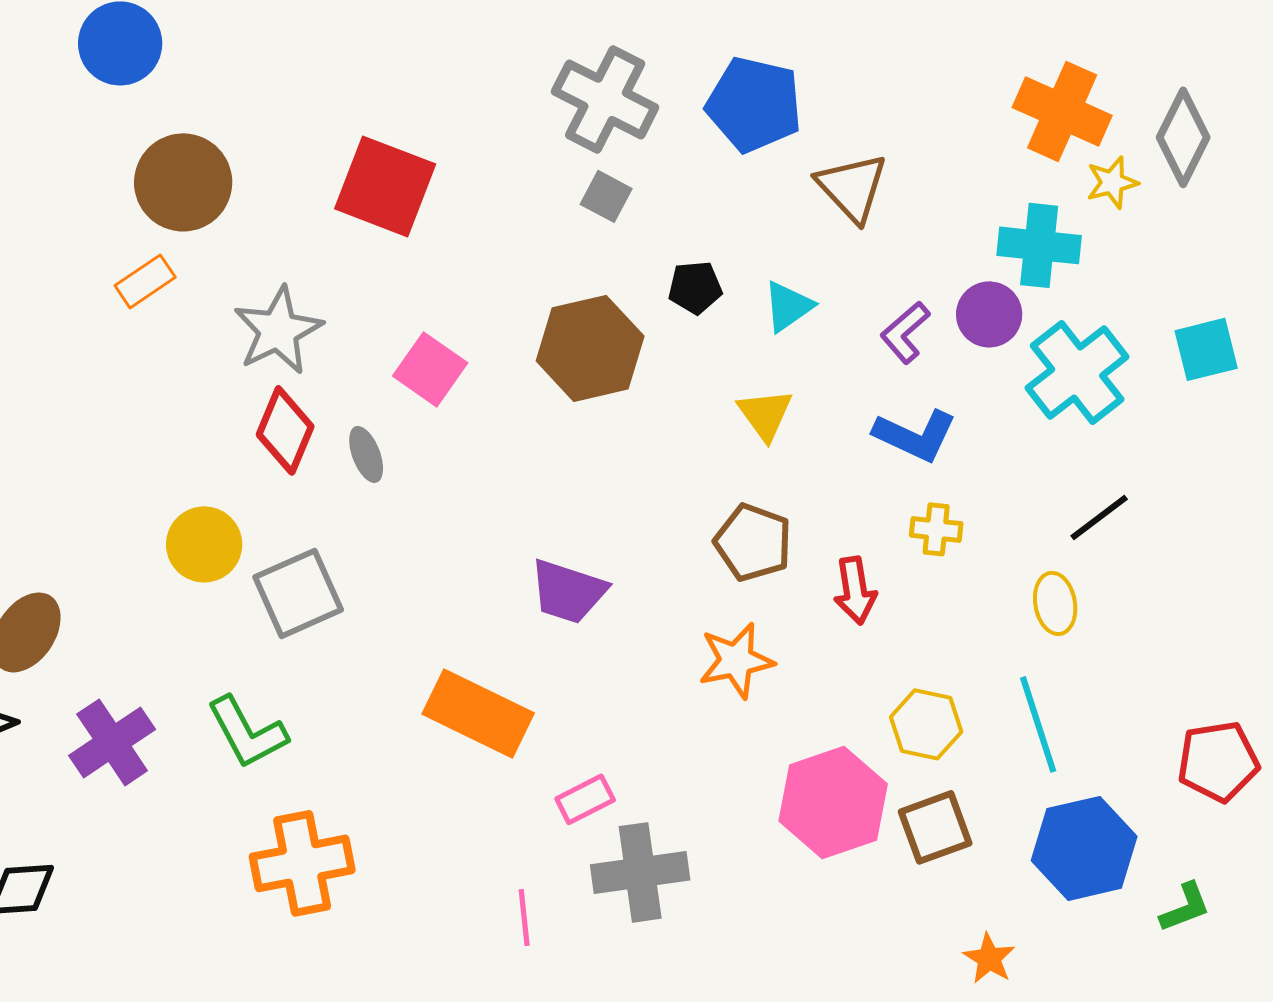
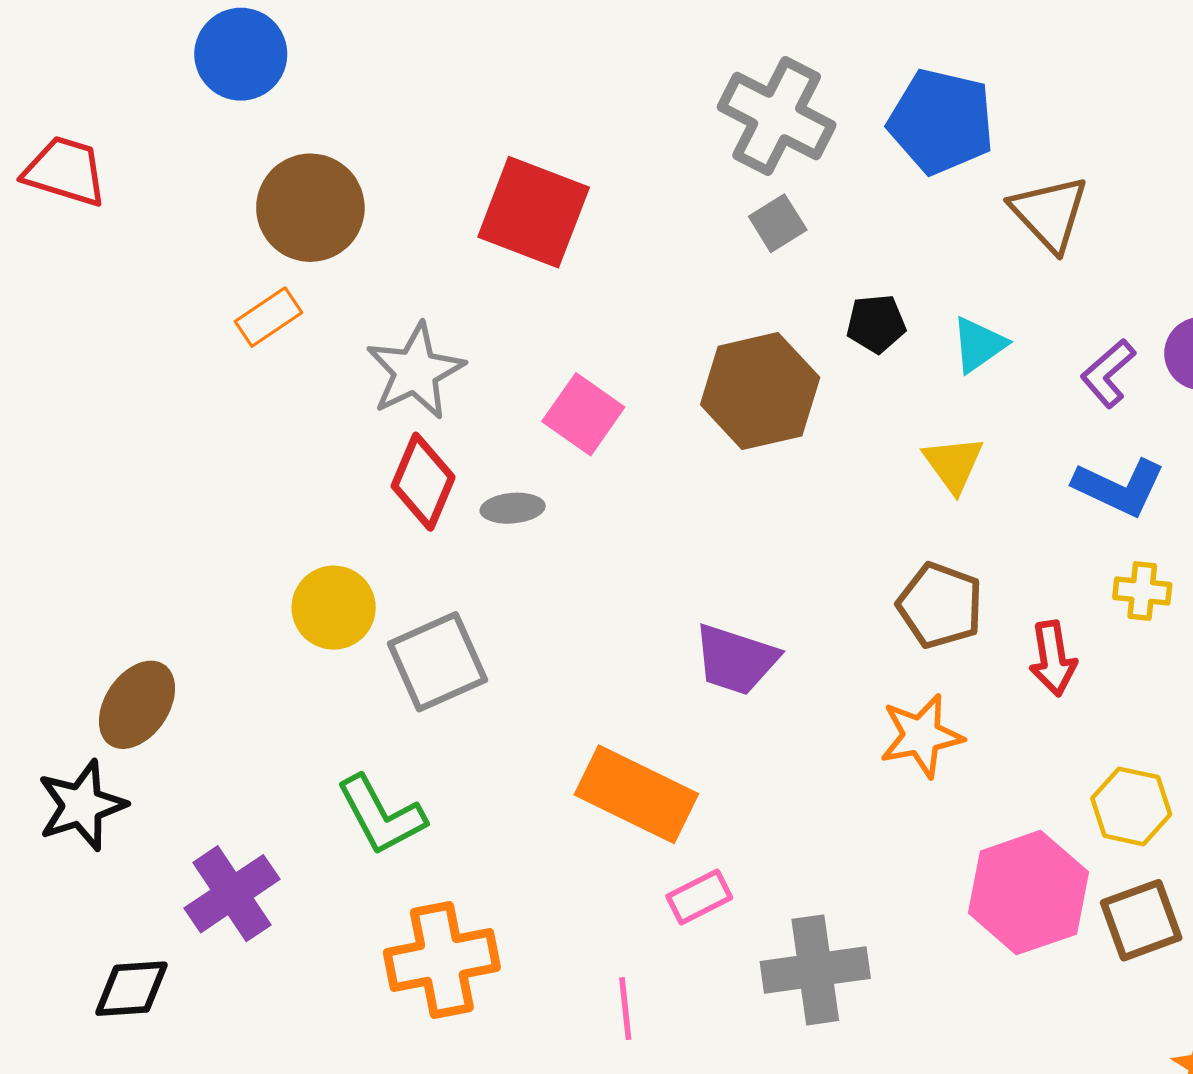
gray square: (606, 196) -> (778, 223), turned 30
gray ellipse: (366, 454) -> (513, 508), turned -74
purple cross: (112, 742) -> (232, 894), moved
pink rectangle: (585, 799) -> (699, 897), moved
pink line: (524, 917) -> (625, 1009), moved

